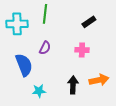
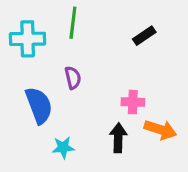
purple semicircle: (45, 48) -> (73, 78), turned -40
pink cross: (82, 50) -> (133, 102), moved
orange arrow: (99, 80) -> (160, 130), turned 30

